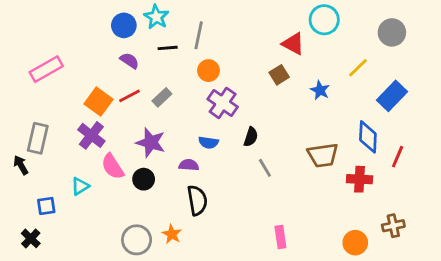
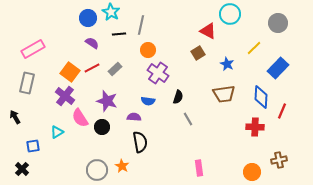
gray rectangle: (38, 138) -> (27, 83), moved
brown trapezoid: (323, 155) -> (224, 94), moved

